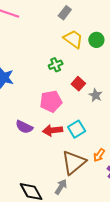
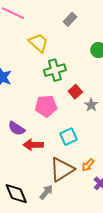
yellow trapezoid: (73, 39) -> (38, 43), moved
green cross: (56, 65) -> (55, 70), size x1.5
red arrow: (53, 130) -> (33, 145), moved

